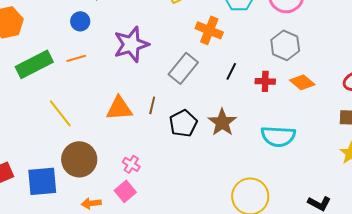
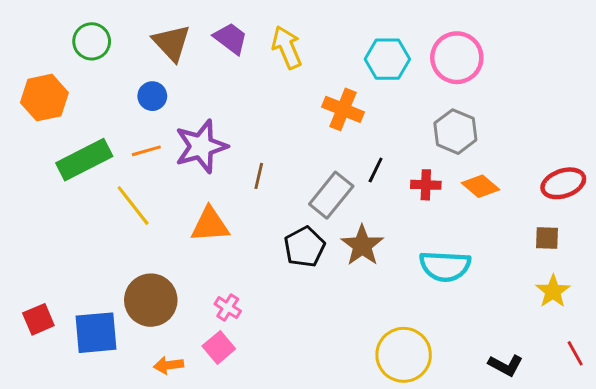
purple star: (131, 44) -> (201, 146), moved
gray rectangle: (183, 68) -> (331, 195), moved
brown line: (152, 105) -> (259, 176), moved
yellow line: (60, 113) -> (133, 205), moved

